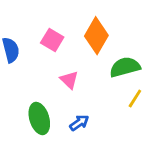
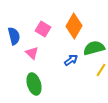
pink triangle: (69, 80) -> (32, 53), moved
blue arrow: (79, 123) -> (71, 60), moved

